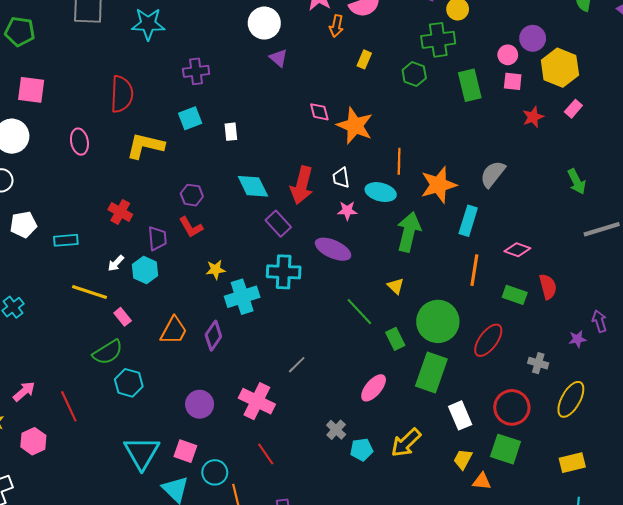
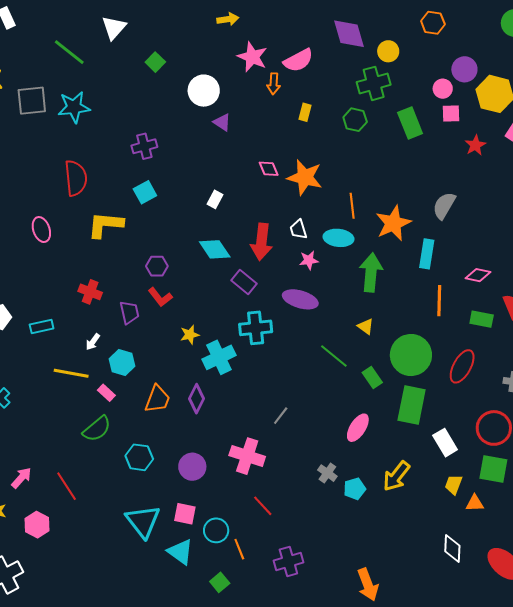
cyan star: (148, 24) -> (74, 107), moved
white rectangle: (231, 132) -> (215, 199), moved, turned 42
cyan hexagon: (145, 270) -> (122, 363), moved
cyan hexagon: (129, 383) -> (139, 457), moved

